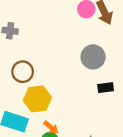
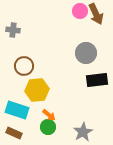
black rectangle: (106, 88) -> (97, 80), size x1.5

